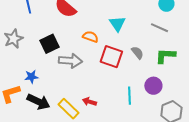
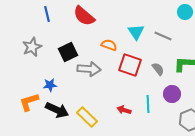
gray line: (159, 28) -> (163, 36), moved
gray semicircle: (137, 53) -> (158, 69), moved
red arrow: (89, 102) -> (124, 110), moved

